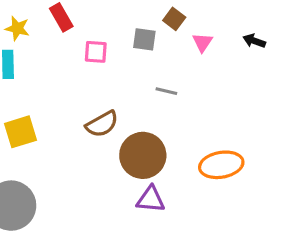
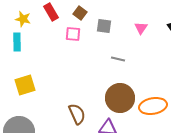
brown square: (174, 19) -> (80, 13), moved
brown semicircle: (102, 124) -> (77, 114), moved, turned -85
brown circle: (143, 155) -> (120, 98), moved

